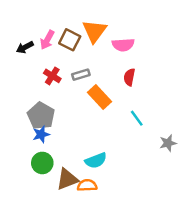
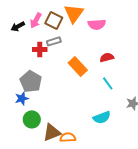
gray rectangle: (81, 75) -> (54, 41), moved
red cross: (52, 76) -> (40, 49), turned -32
red semicircle: (129, 77) -> (107, 57), moved, turned 64
blue star: (41, 134) -> (22, 98), moved
cyan semicircle: (96, 160) -> (102, 117), moved

